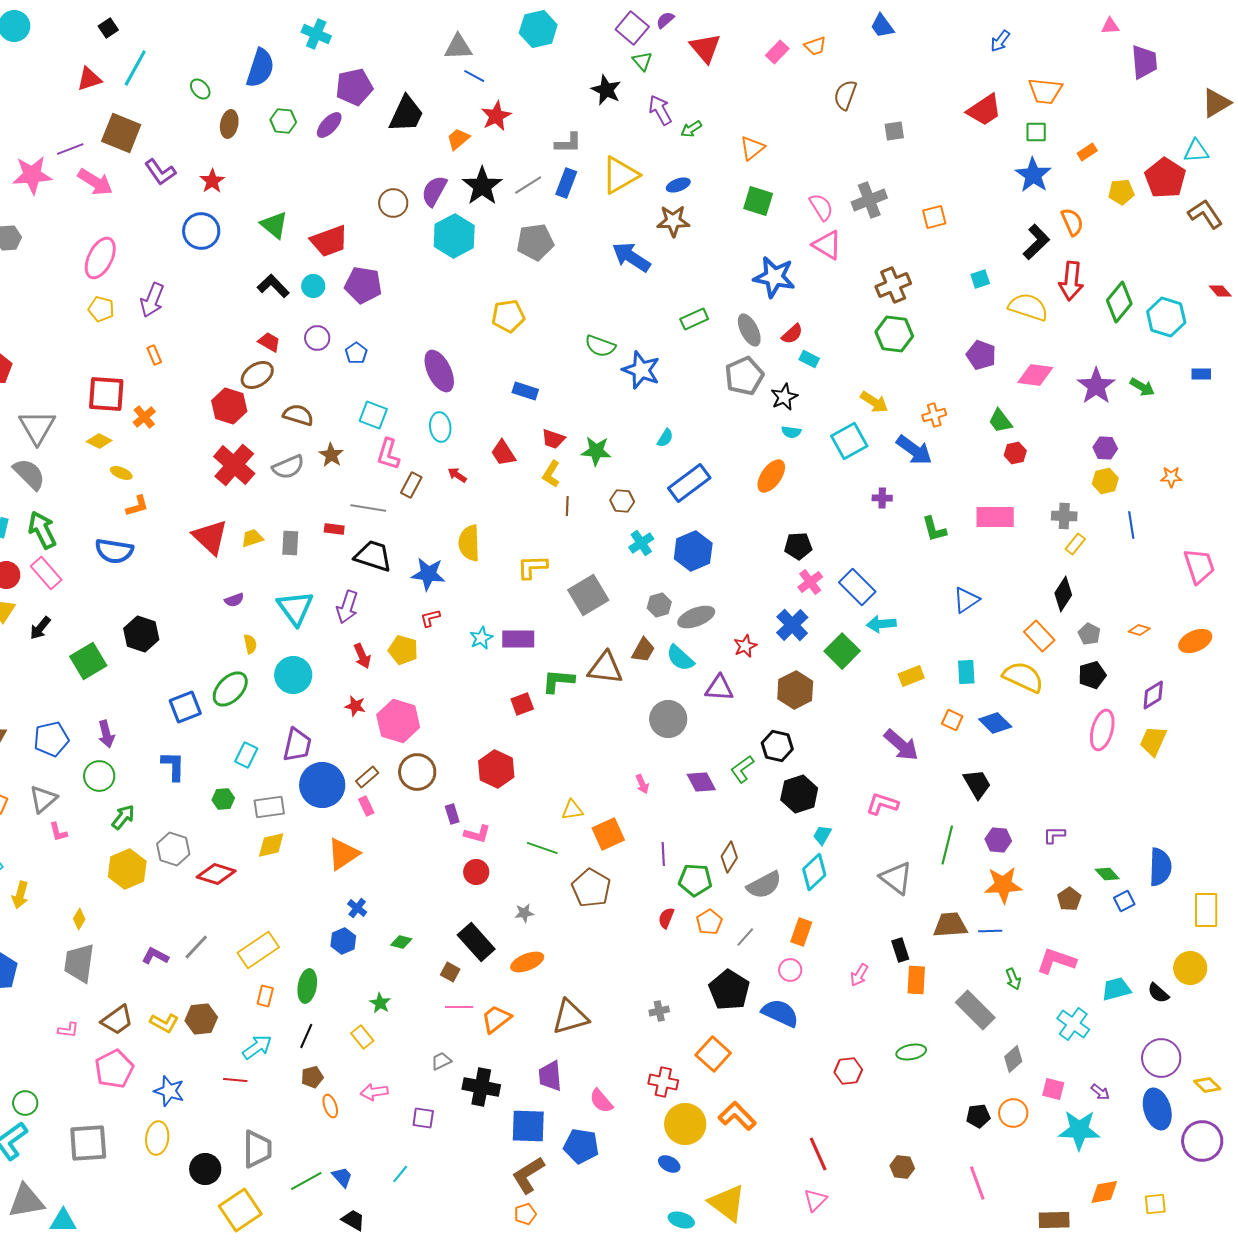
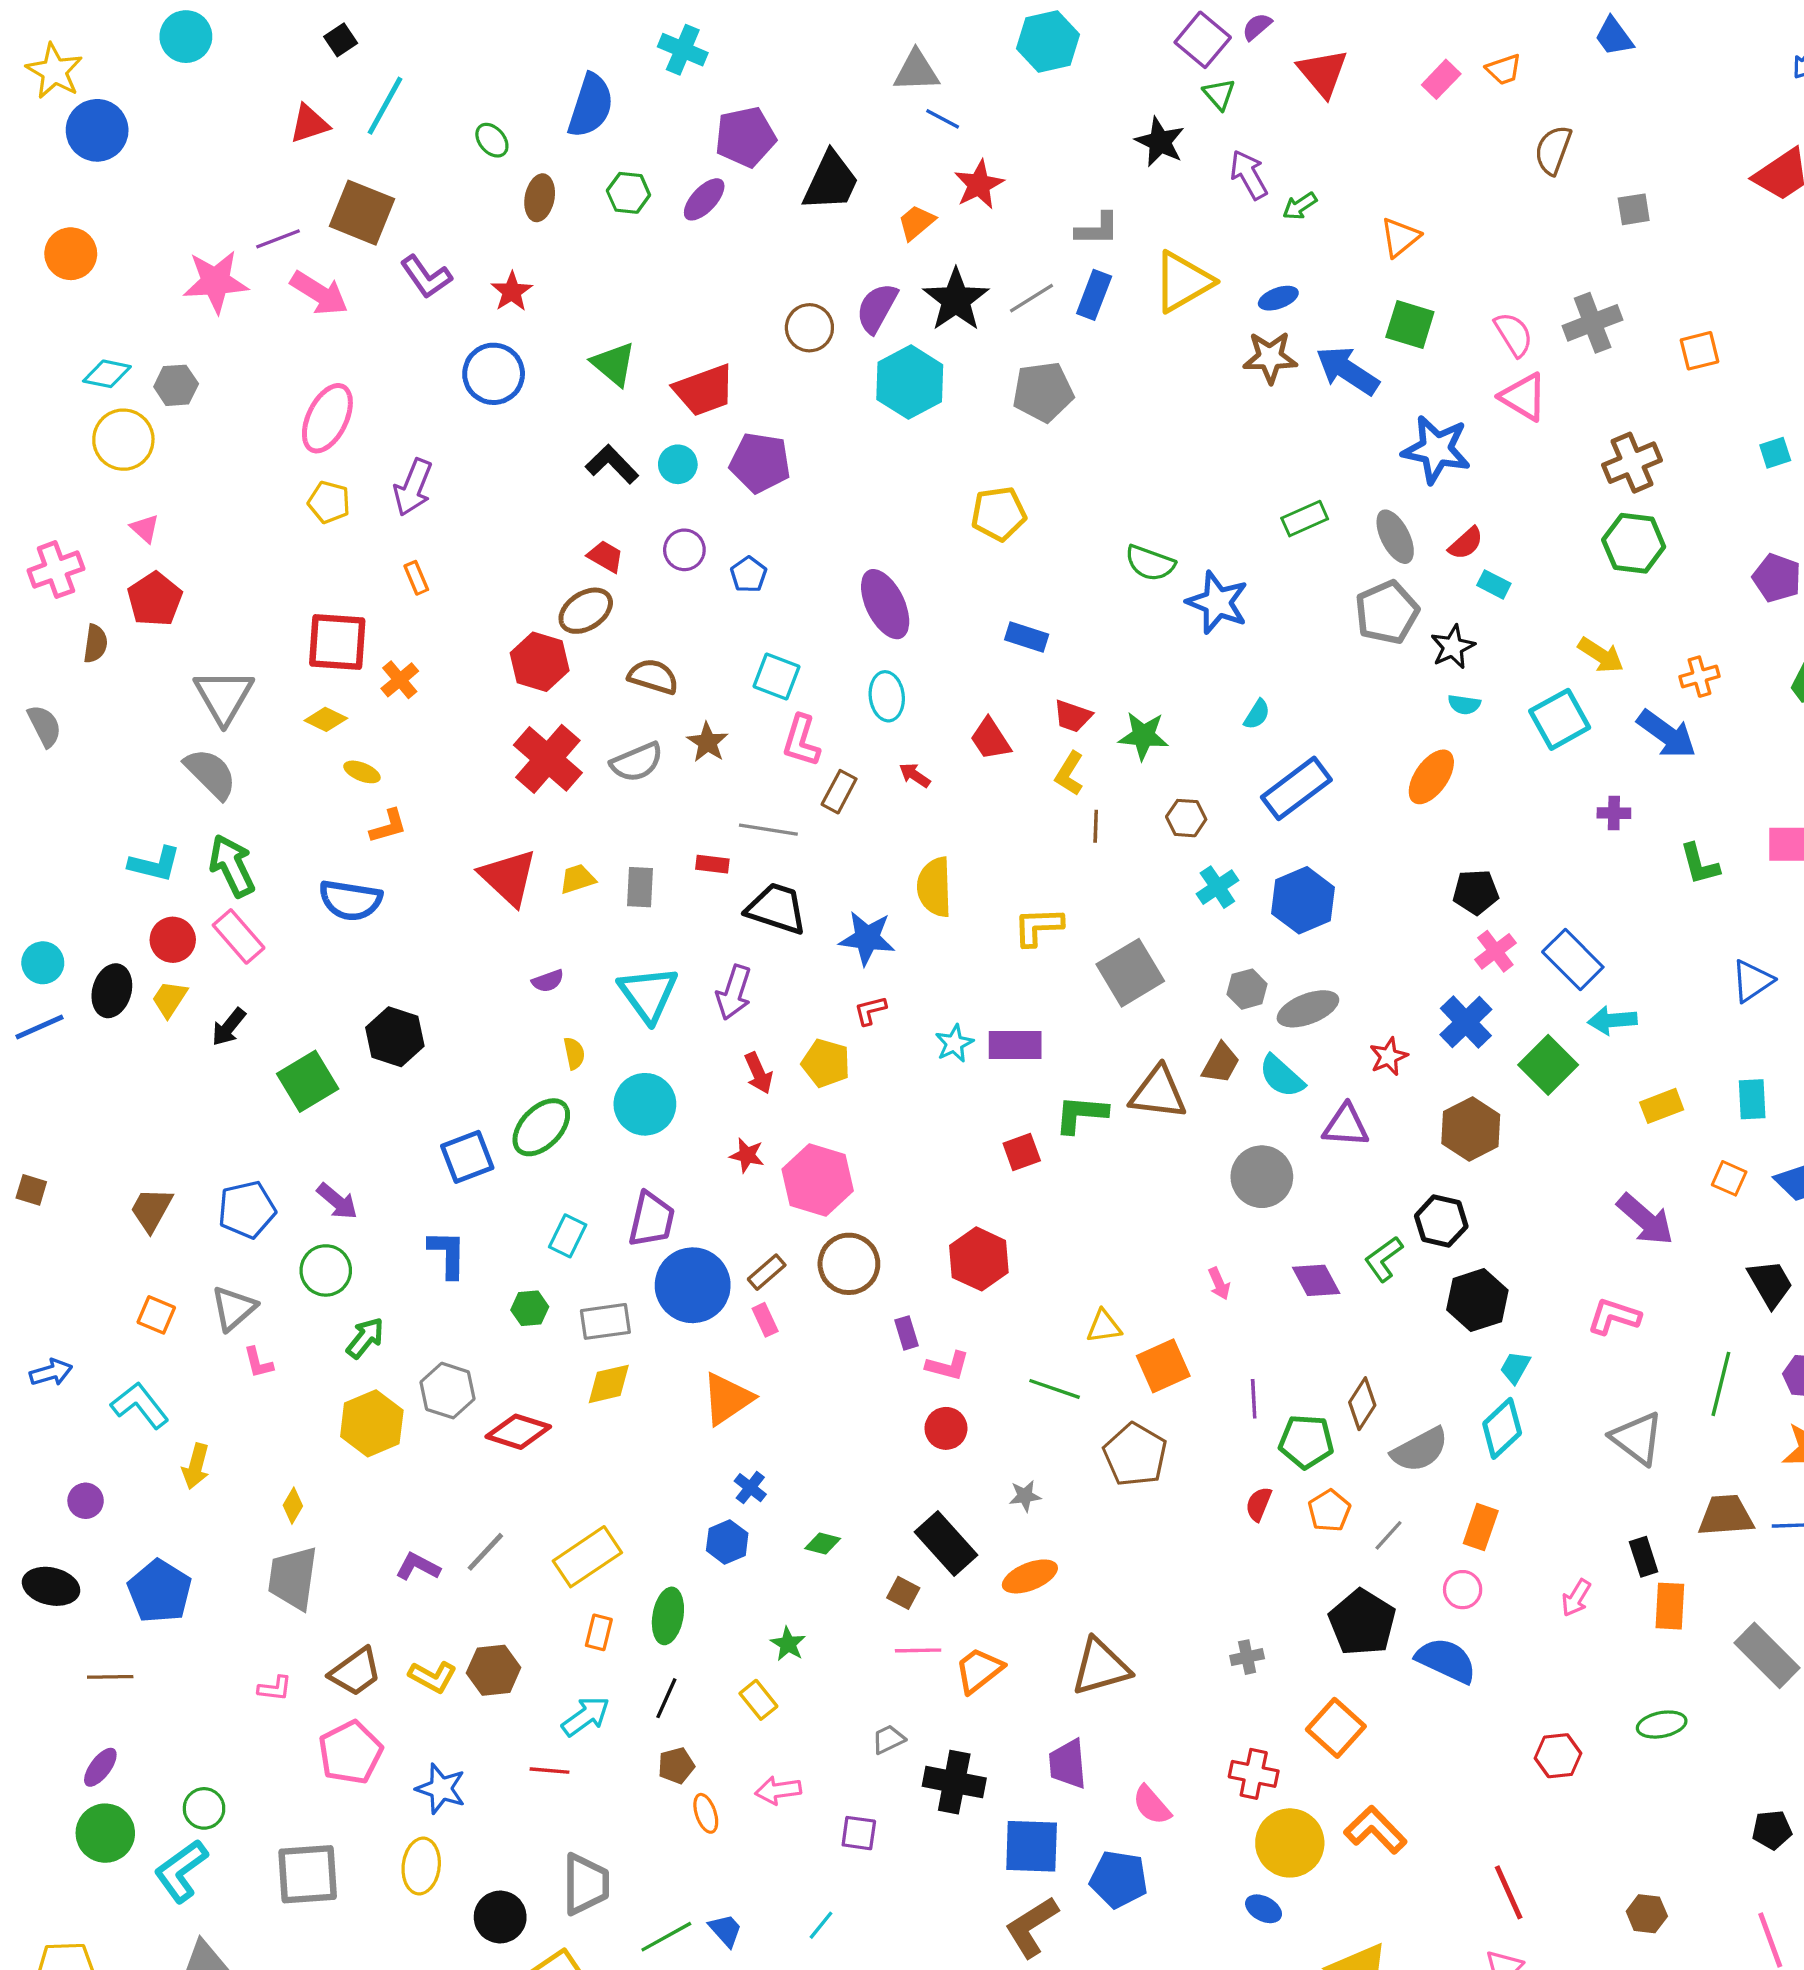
blue arrow: (631, 257) -> (1347, 371), moved
purple arrow: (106, 734) -> (337, 1201), turned -36

